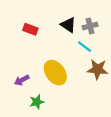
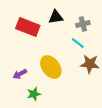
black triangle: (68, 25) -> (56, 17), moved, turned -42
red rectangle: (30, 29) -> (28, 27), size x1.6

